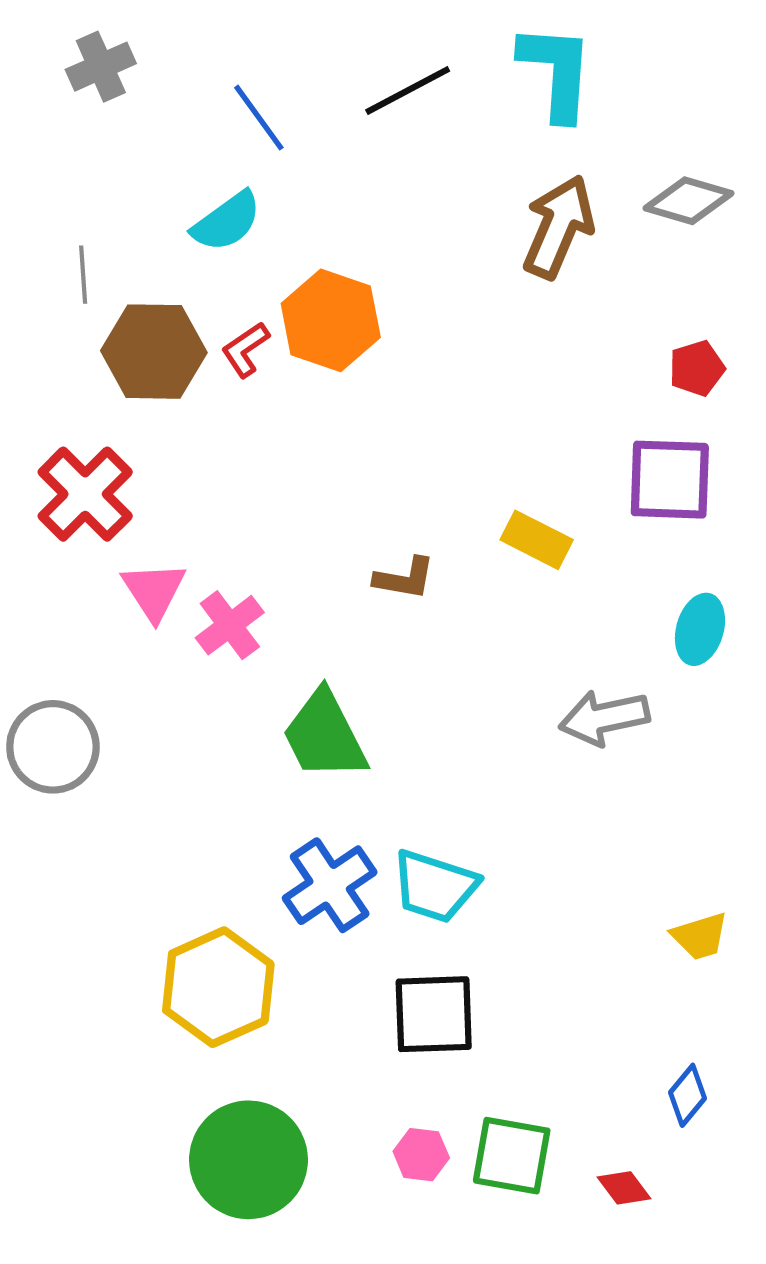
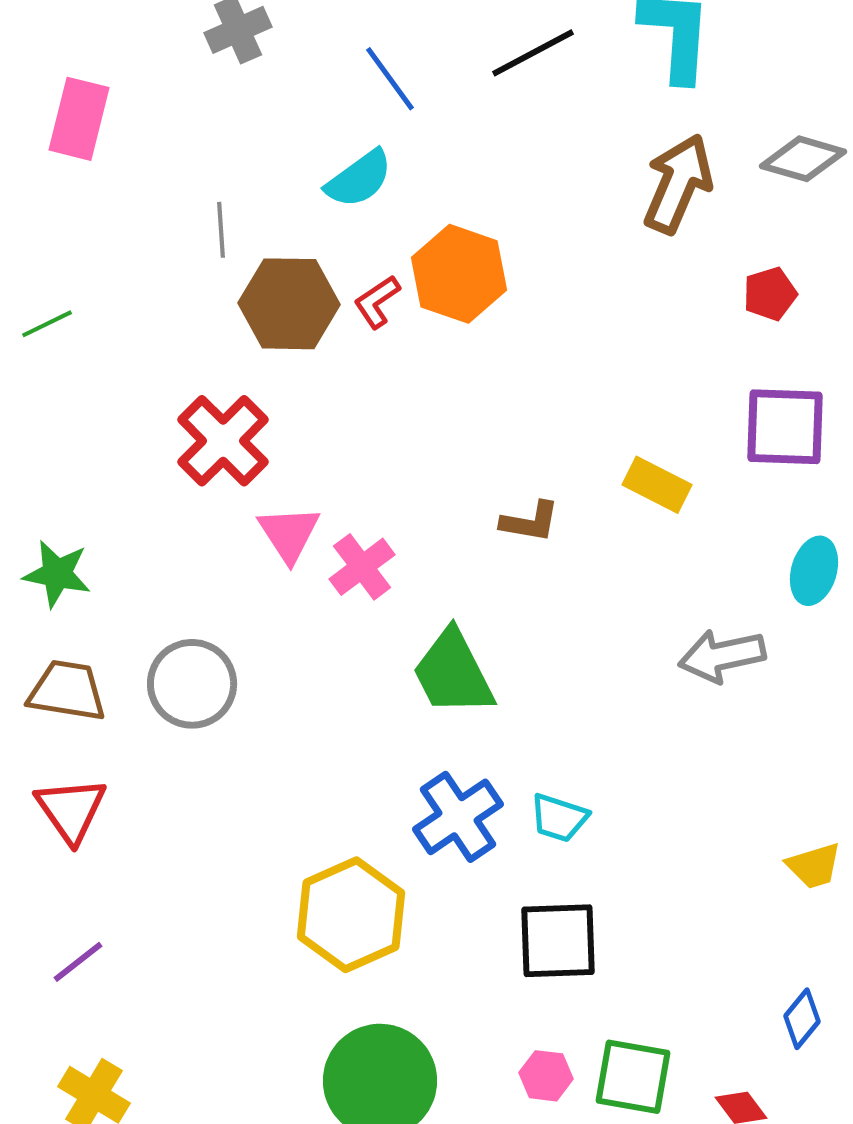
red pentagon: (697, 368) -> (770, 294), moved
cyan trapezoid: (435, 886) -> (559, 818), size x0.7

